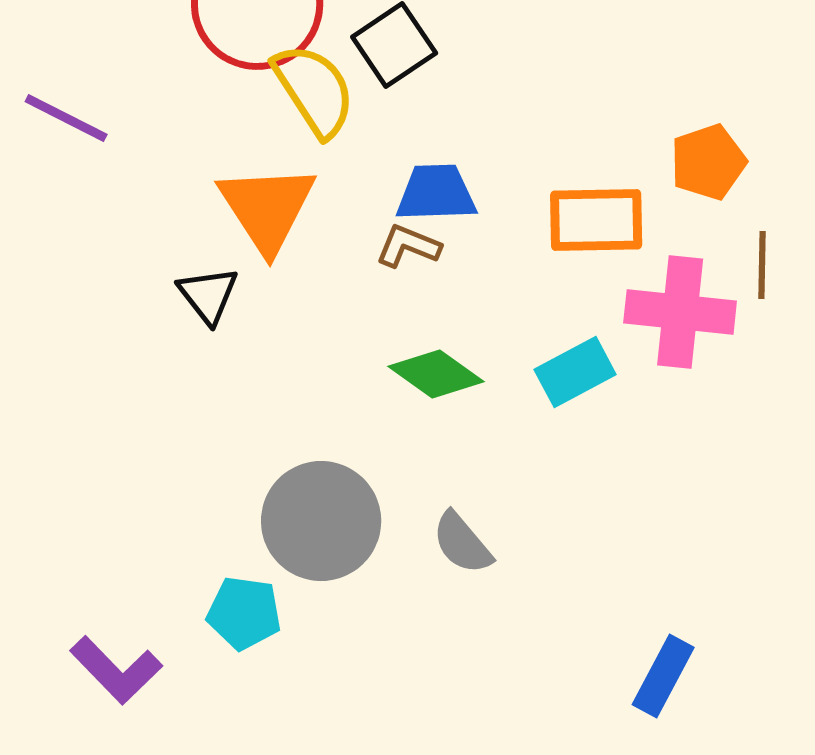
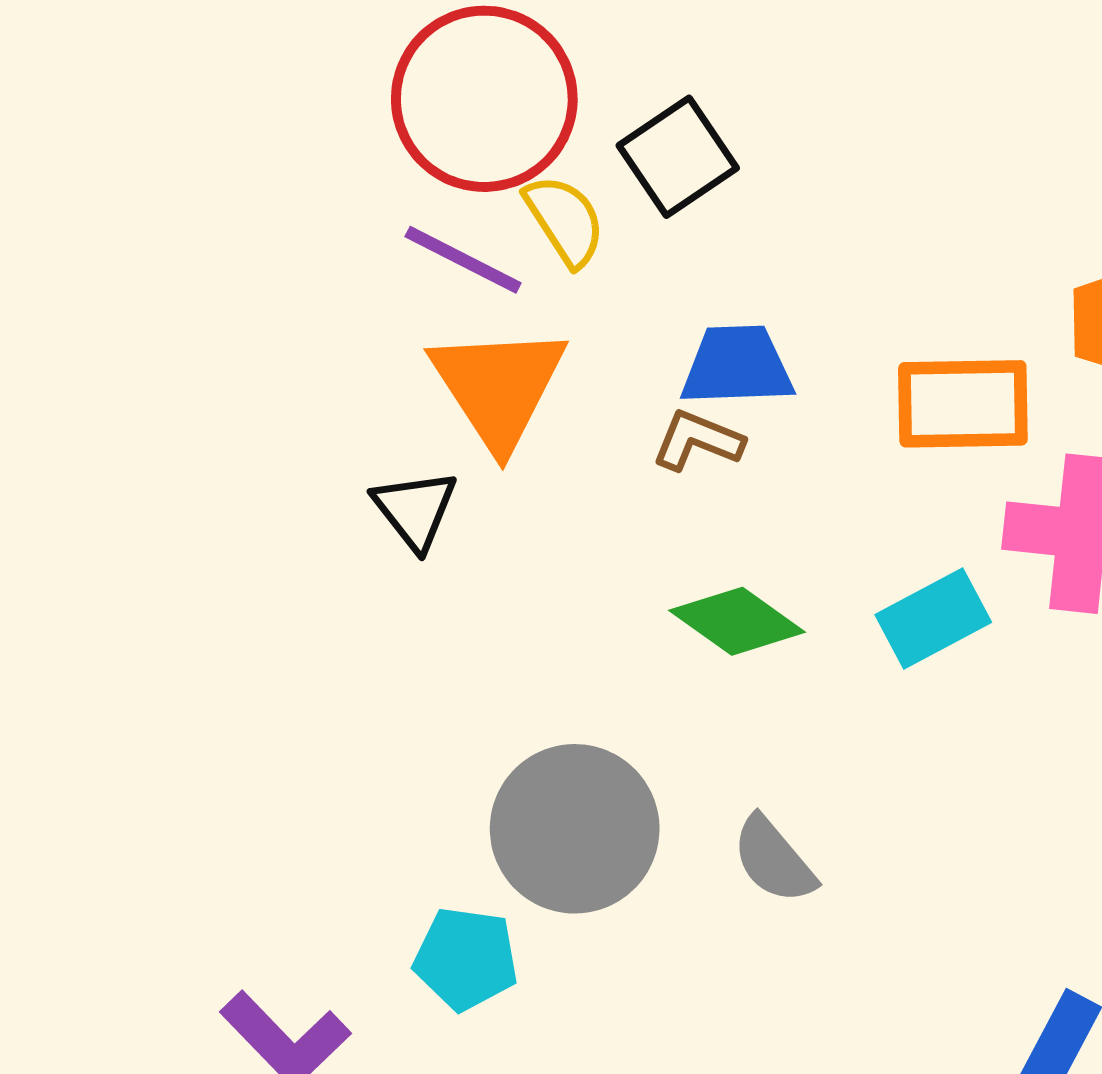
yellow semicircle: (314, 90) -> (565, 220), size x0.7
purple line: (66, 118) -> (463, 260), moved

